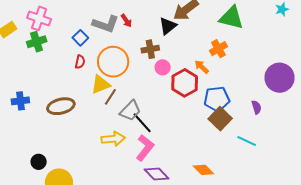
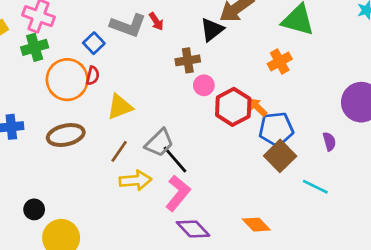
orange circle: (113, 62) -> (67, 80), moved
orange arrow: (202, 67) -> (258, 107), moved
brown line: (110, 97) -> (119, 151), moved

